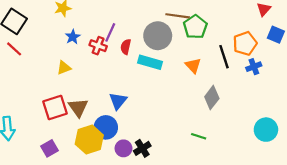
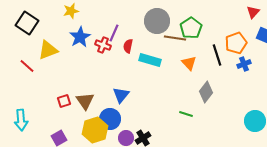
brown line: (178, 16) -> (175, 38), moved
gray circle: (158, 36) -> (157, 21), moved
blue star: (73, 37) -> (80, 37), size x1.5
red line: (14, 49) -> (27, 66), moved
yellow triangle: (64, 68) -> (48, 50), moved, size x1.5
red square: (55, 108) -> (64, 101), size x0.6
green line: (199, 136) -> (186, 114), moved

